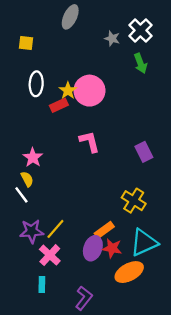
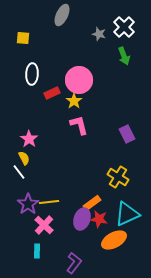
yellow star: (68, 91) -> (74, 101), moved
yellow line: (55, 229) -> (49, 202), turned 42
purple star: (32, 231) -> (28, 204), turned -30

